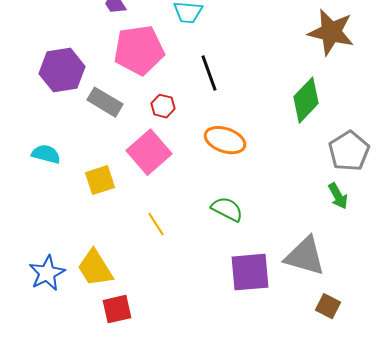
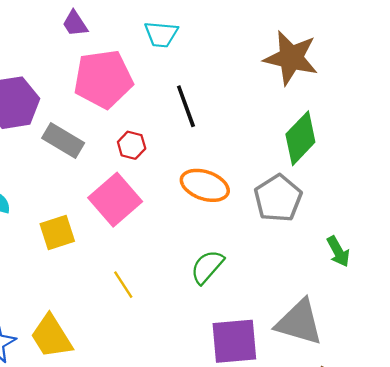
brown star: (331, 32) -> (291, 58), moved
gray pentagon: (349, 151) -> (278, 198), moved
green semicircle: (227, 209) -> (207, 267), turned -76

